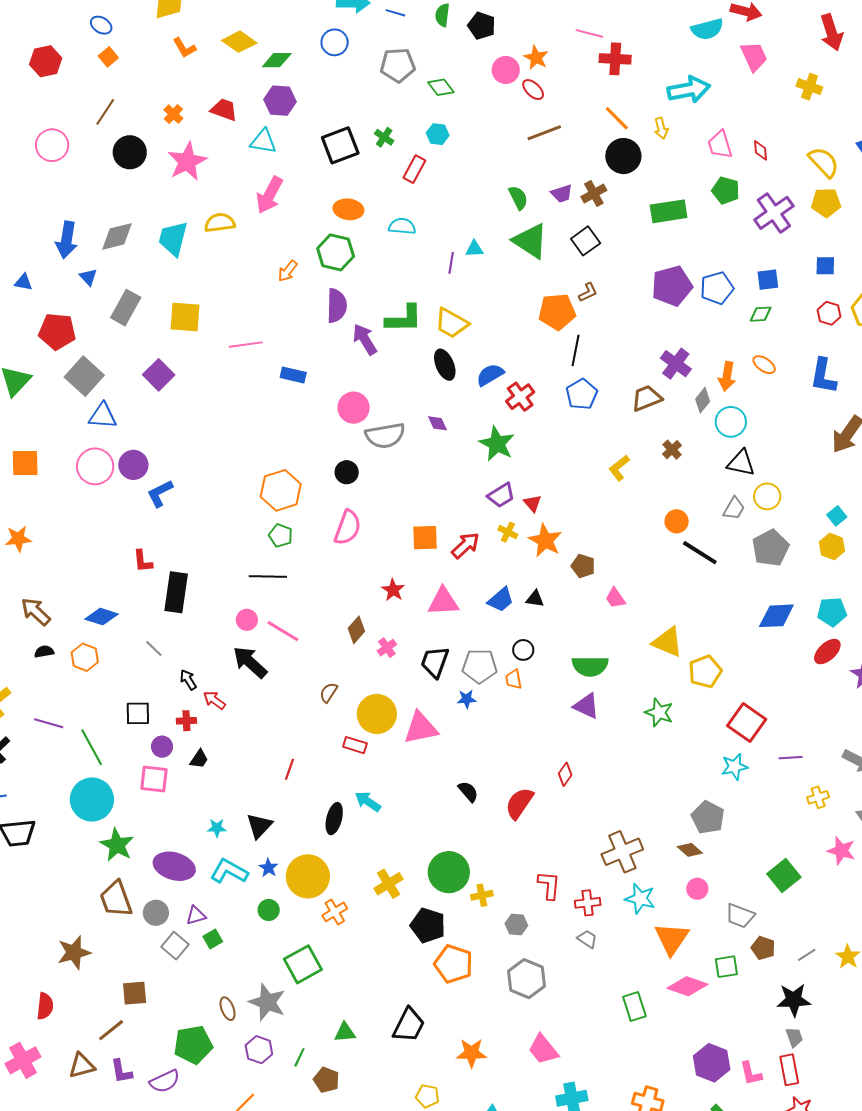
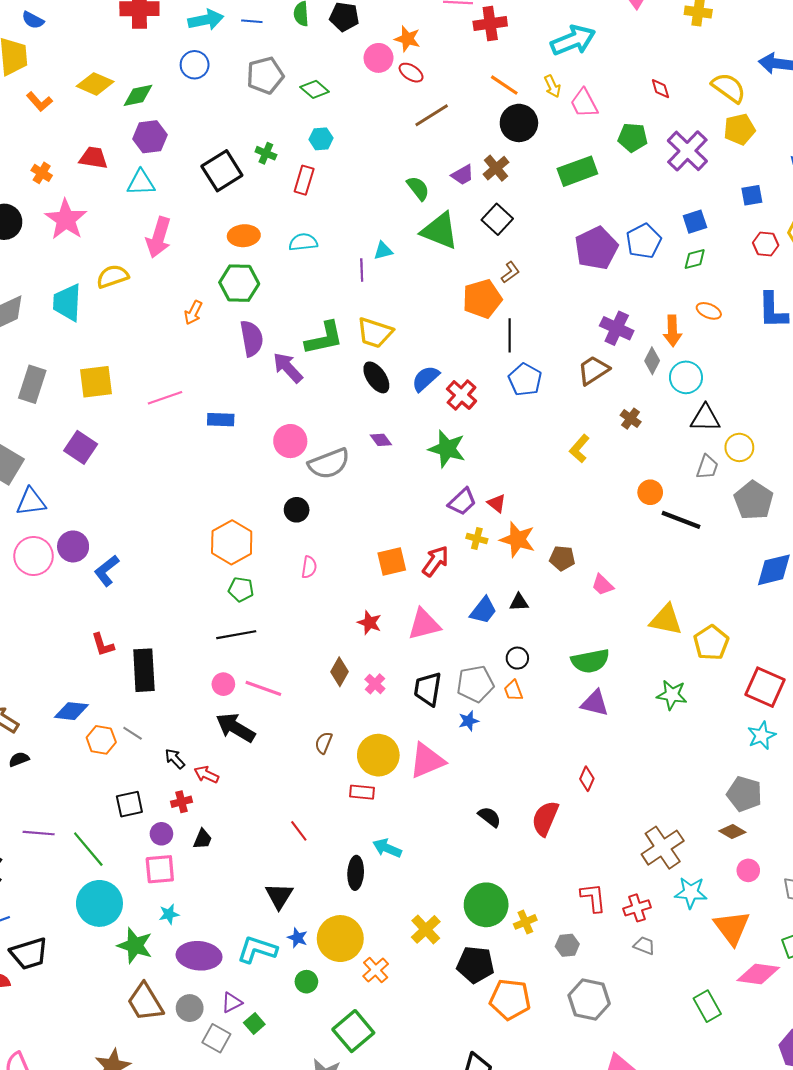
pink trapezoid: (720, 145) -> (584, 103), moved
pink semicircle: (348, 528) -> (309, 567), size x0.6
orange hexagon: (85, 657) -> (101, 740), moved
red line: (289, 769) -> (299, 831), turned -45
cyan star: (217, 828) -> (169, 914), moved

